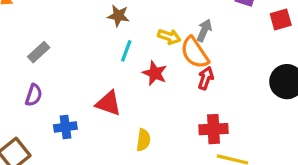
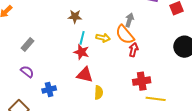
yellow arrow: (169, 37) -> (103, 38), moved
red star: (155, 73) -> (81, 52), moved
purple semicircle: (34, 95) -> (27, 72), turned -64
red triangle: (108, 103) -> (85, 75), moved

